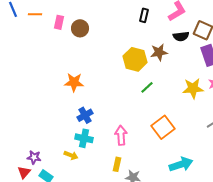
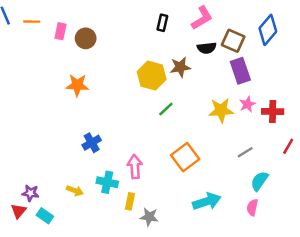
orange star: (74, 82) -> (77, 85), moved
cyan cross: (84, 138) -> (107, 182), moved

